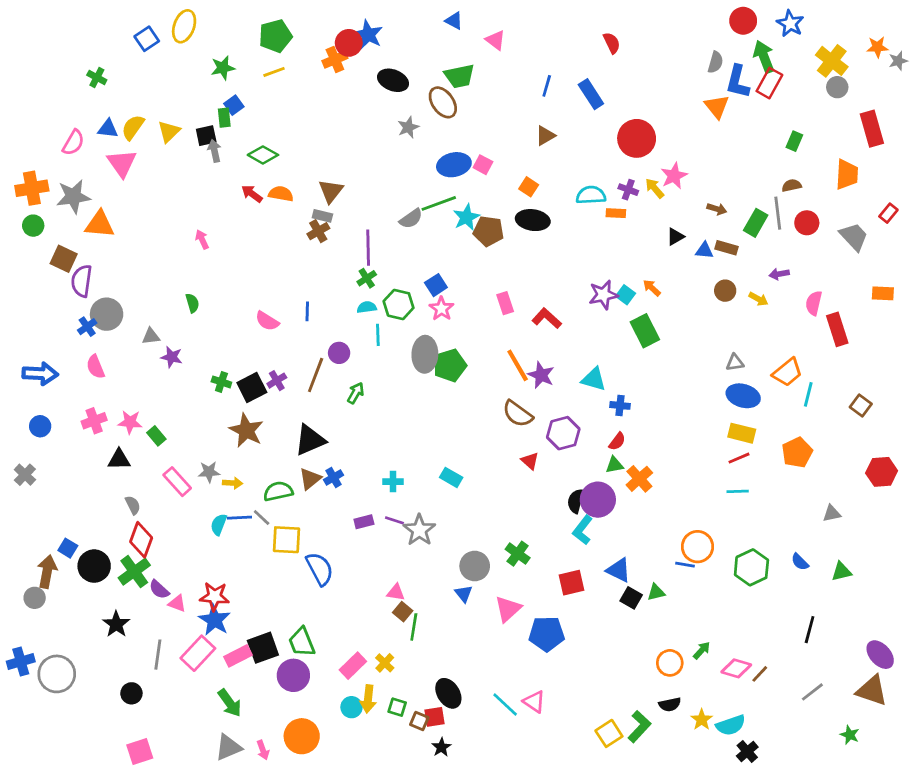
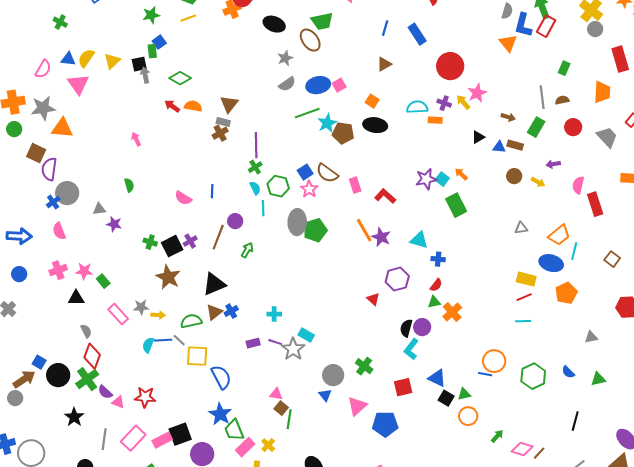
pink square: (483, 165) -> (339, 85), turned 32
gray line: (778, 213) -> (542, 97), moved
gray semicircle: (411, 219) -> (287, 84), moved
cyan semicircle: (367, 307) -> (255, 188), turned 72
blue ellipse: (743, 396) -> (551, 263), moved
brown semicircle: (518, 414) -> (327, 173), moved
cyan rectangle: (451, 477) -> (306, 335), moved
purple circle: (598, 500) -> (422, 327), size x0.7
brown arrow: (47, 572) -> (24, 379), turned 45
blue star: (215, 620) -> (220, 414), moved
green trapezoid: (302, 642) -> (234, 430), moved
orange circle: (670, 663) -> (468, 416), moved

